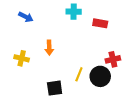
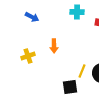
yellow cross: (22, 58) -> (28, 56), turned -32
black square: (55, 88) -> (70, 87), moved

